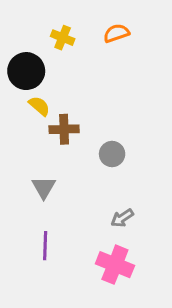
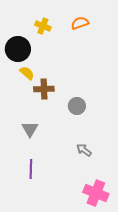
gray arrow: (122, 218) -> (84, 150), turned 70
pink cross: (115, 265) -> (96, 193), moved

